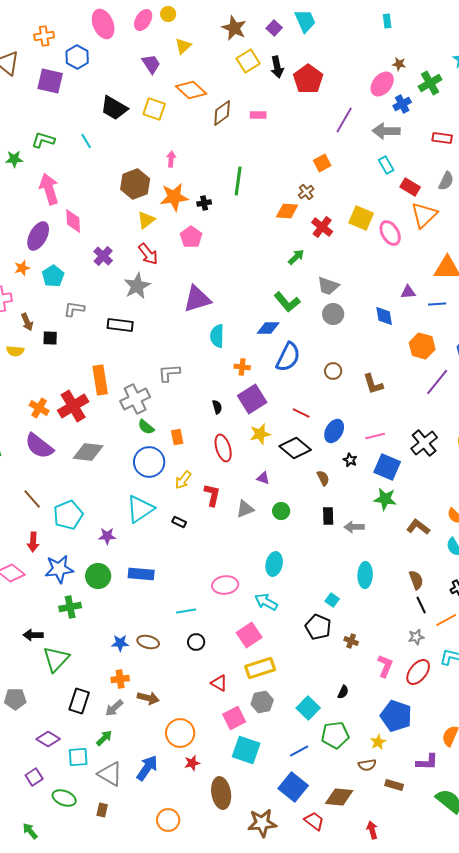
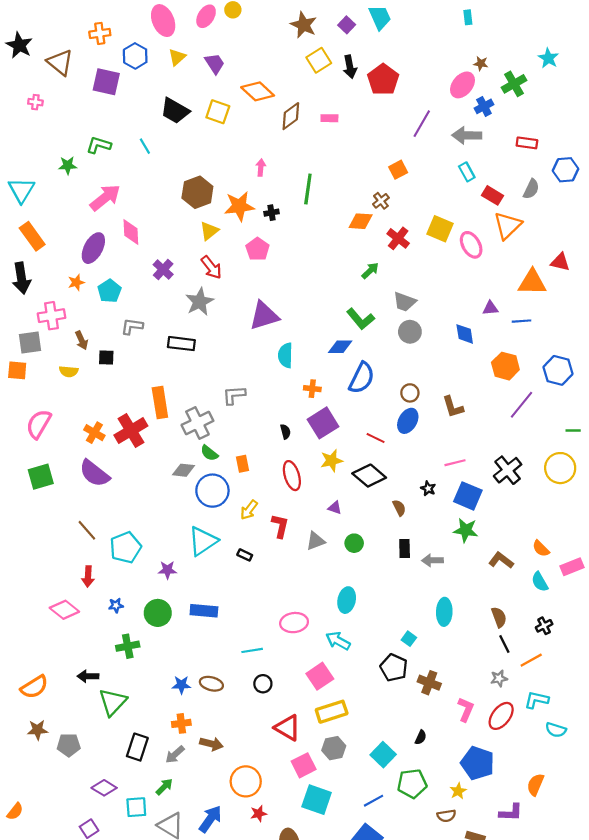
yellow triangle: (183, 46) -> (177, 57), moved
pink arrow: (171, 159) -> (261, 168), moved
pink arrow: (49, 189) -> (105, 198), turned 68
blue ellipse: (334, 431) -> (408, 421), moved
gray diamond: (88, 452) -> (183, 470), moved, size x0.7
blue star: (59, 569) -> (116, 605), size x0.5
brown cross: (351, 641) -> (429, 683), size x1.5
red triangle: (219, 683) -> (288, 728), size x1.5

